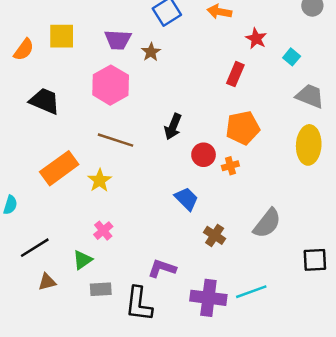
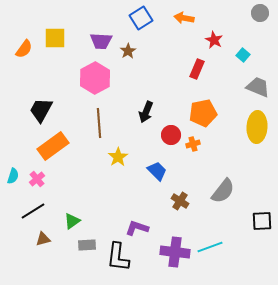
black trapezoid: (45, 101) -> (41, 110), moved, turned -84
brown line: (115, 140) -> (99, 123), turned 68
yellow star: (100, 180) -> (118, 157), moved
pink cross: (103, 231) -> (37, 179), moved

